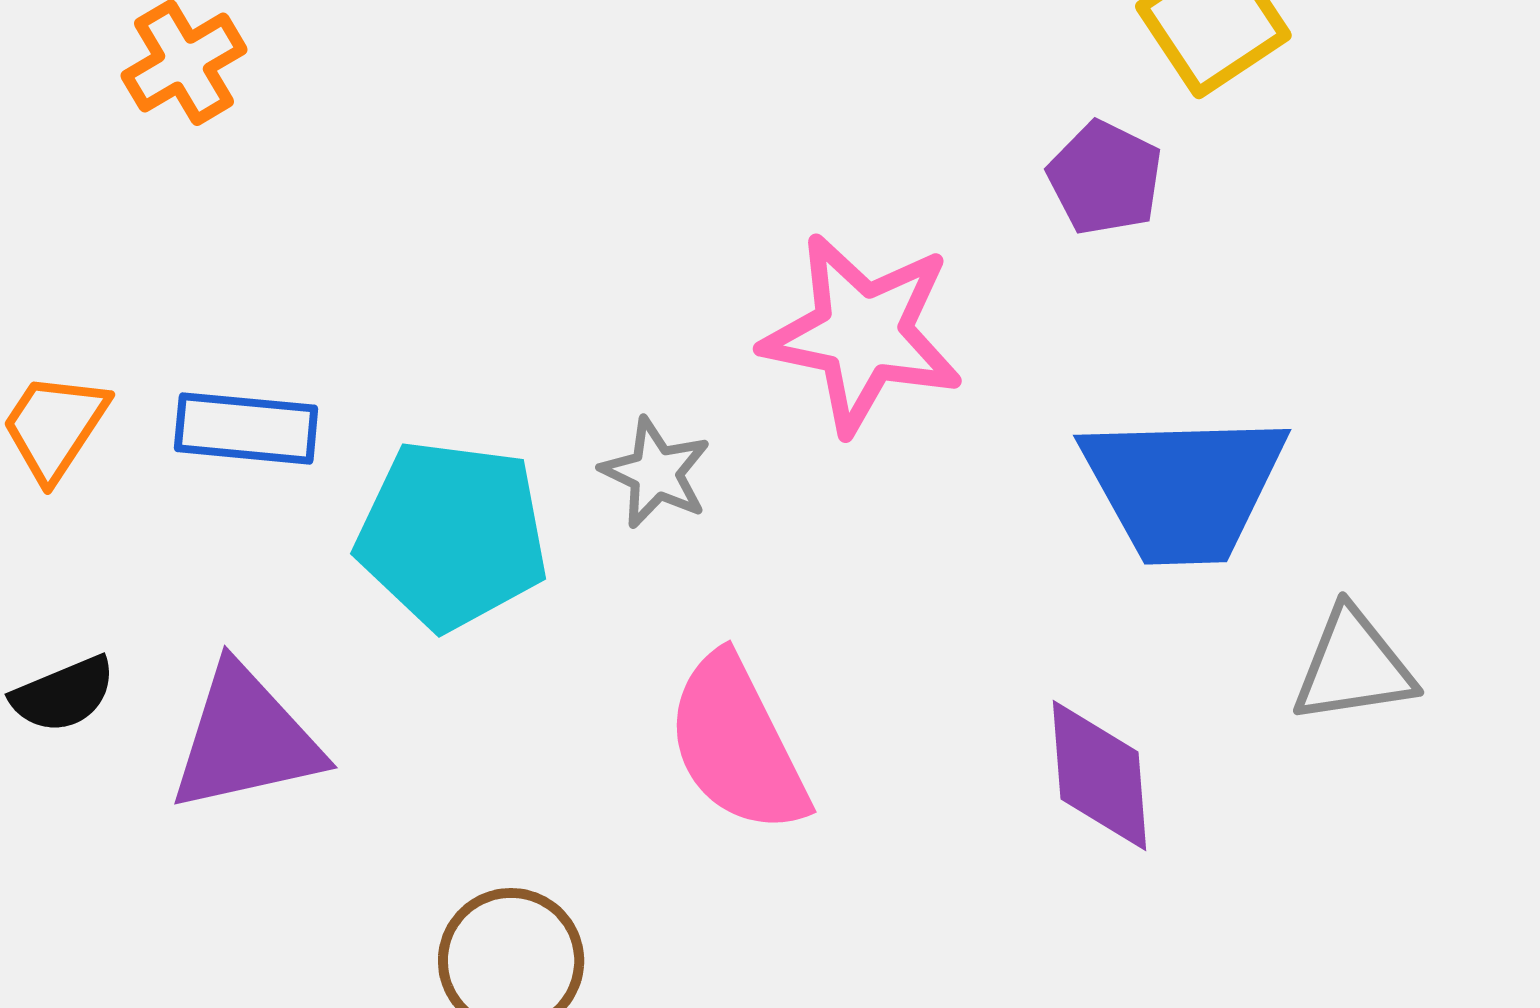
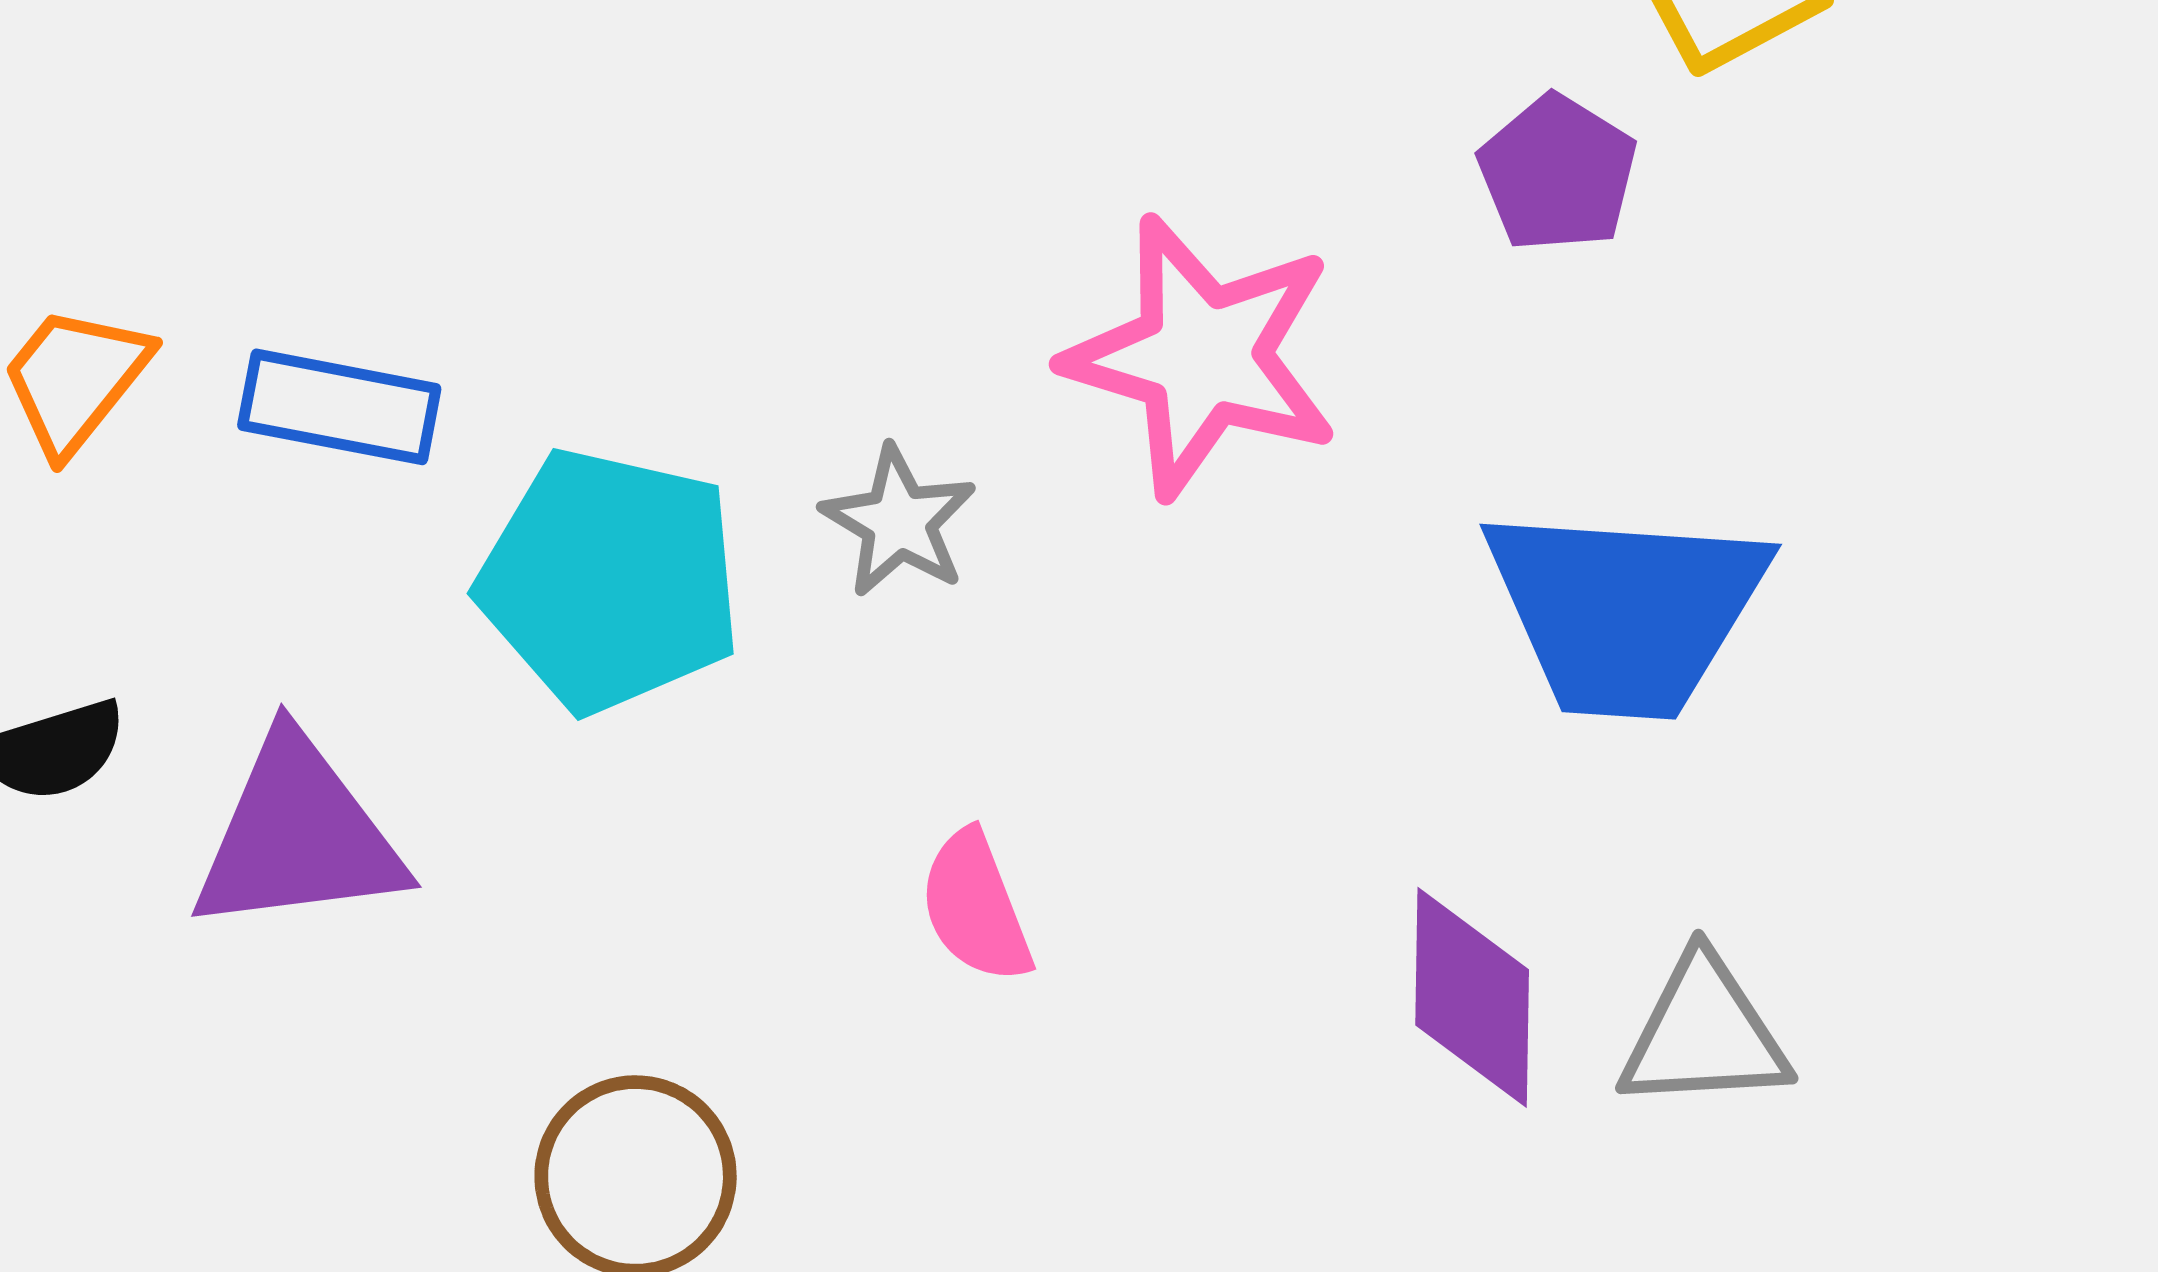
gray triangle: (1353, 666) -> (1704, 1034), moved
pink semicircle: (737, 744) -> (976, 907), size x0.6

